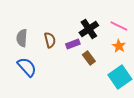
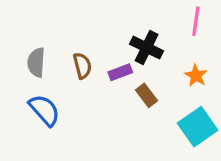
pink line: (119, 26) -> (196, 21), moved, turned 72
black cross: (89, 29) -> (147, 48), turned -30

